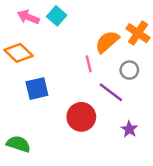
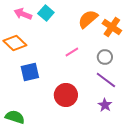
orange semicircle: (107, 42) -> (88, 19), moved
pink line: (89, 64) -> (72, 52), turned 72
purple line: (111, 92) -> (106, 80), moved

